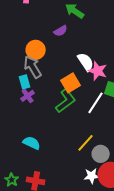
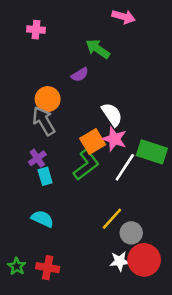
pink star: (98, 71) -> (114, 139), moved
cyan rectangle: (25, 82) -> (45, 176), moved

